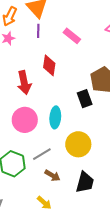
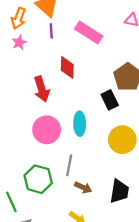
pink rectangle: (72, 36) -> (89, 33), size x1.4
yellow circle: (78, 144) -> (122, 140), moved
gray line: (42, 154) -> (69, 165), turned -42

